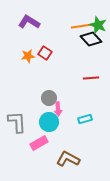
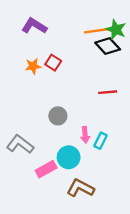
pink arrow: (58, 109) -> (85, 135), moved
cyan rectangle: (85, 119) -> (100, 141), turned -48
gray L-shape: (17, 122) -> (20, 144), turned -50
cyan circle: (49, 122) -> (69, 157), moved

